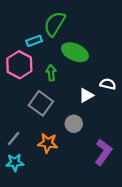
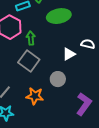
green ellipse: (75, 52) -> (59, 16), turned -35
green arrow: (51, 73) -> (31, 38), moved

